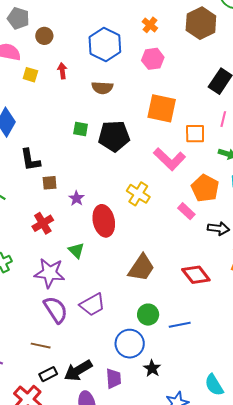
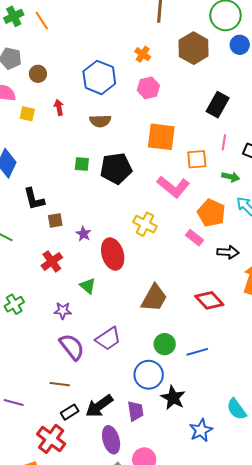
purple star: (50, 273) -> (63, 311), size x0.6
black star: (152, 368) -> (173, 398), size x1.4

